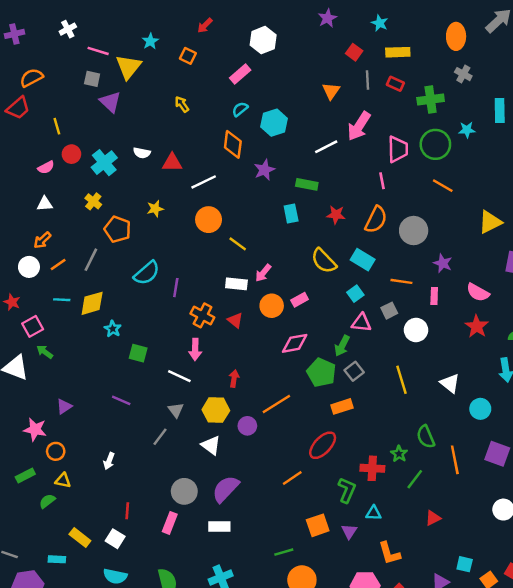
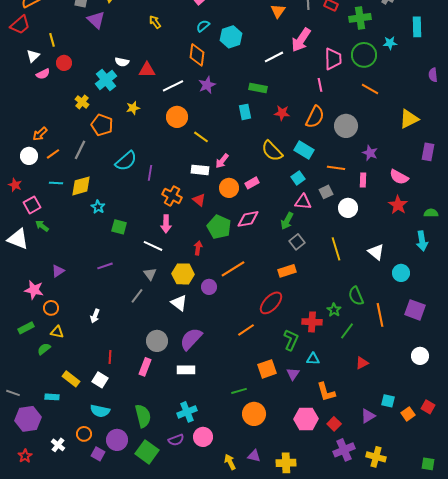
cyan cross: (104, 163) -> (106, 80), moved
purple star: (264, 170) -> (207, 85), moved
white triangle: (45, 204) -> (33, 56), moved, turned -40
green pentagon: (321, 372) -> (219, 227), moved
purple line: (121, 400) -> (105, 266), turned -42

